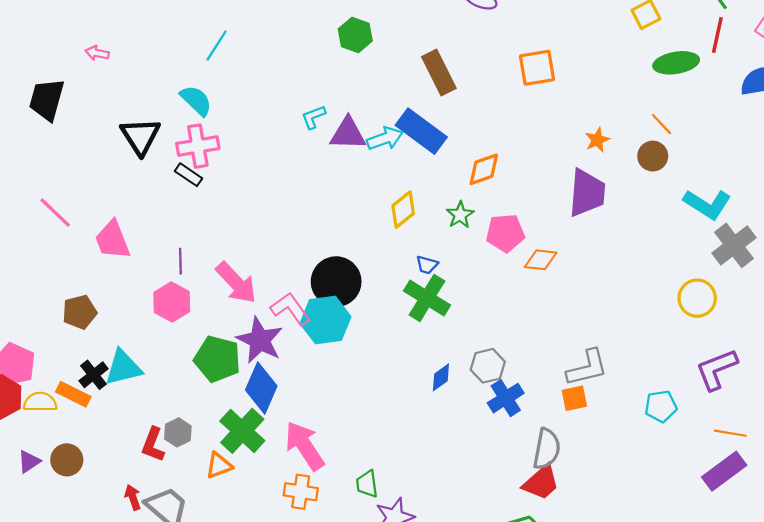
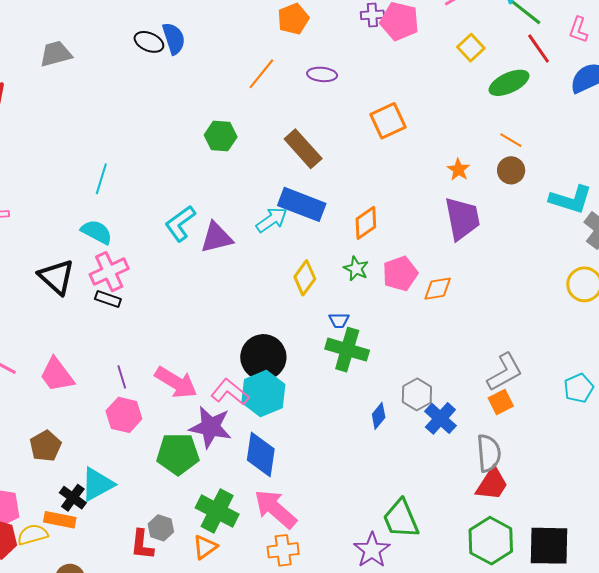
red line: (717, 35) -> (539, 48), turned -32
cyan L-shape: (313, 117) -> (180, 223), moved, size x1.5
purple triangle: (348, 134) -> (216, 237), moved
blue diamond: (261, 388) -> (261, 454), moved
green trapezoid: (367, 484) -> (401, 519), moved, size x1.6

